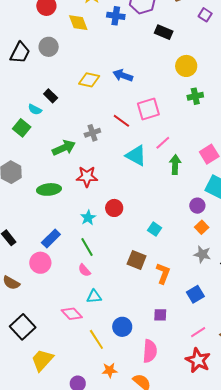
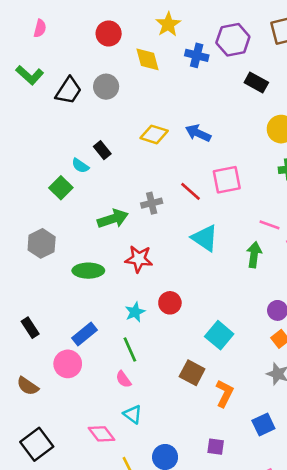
pink line: (163, 143) -> (270, 225), moved, turned 56
cyan square: (155, 229) -> (219, 335), size x1.5
cyan triangle: (94, 296) -> (133, 414), turned 35

